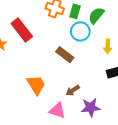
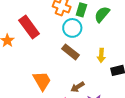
cyan circle: (80, 31) -> (72, 28), moved
yellow arrow: (108, 46) -> (101, 55), moved

